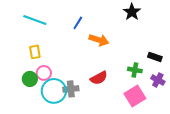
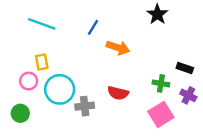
pink circle: (44, 73) -> (29, 81), moved
red semicircle: (99, 78) -> (118, 93), turned 42
green circle: (30, 79) -> (20, 113), moved
cyan circle: (54, 91) -> (60, 89), moved

